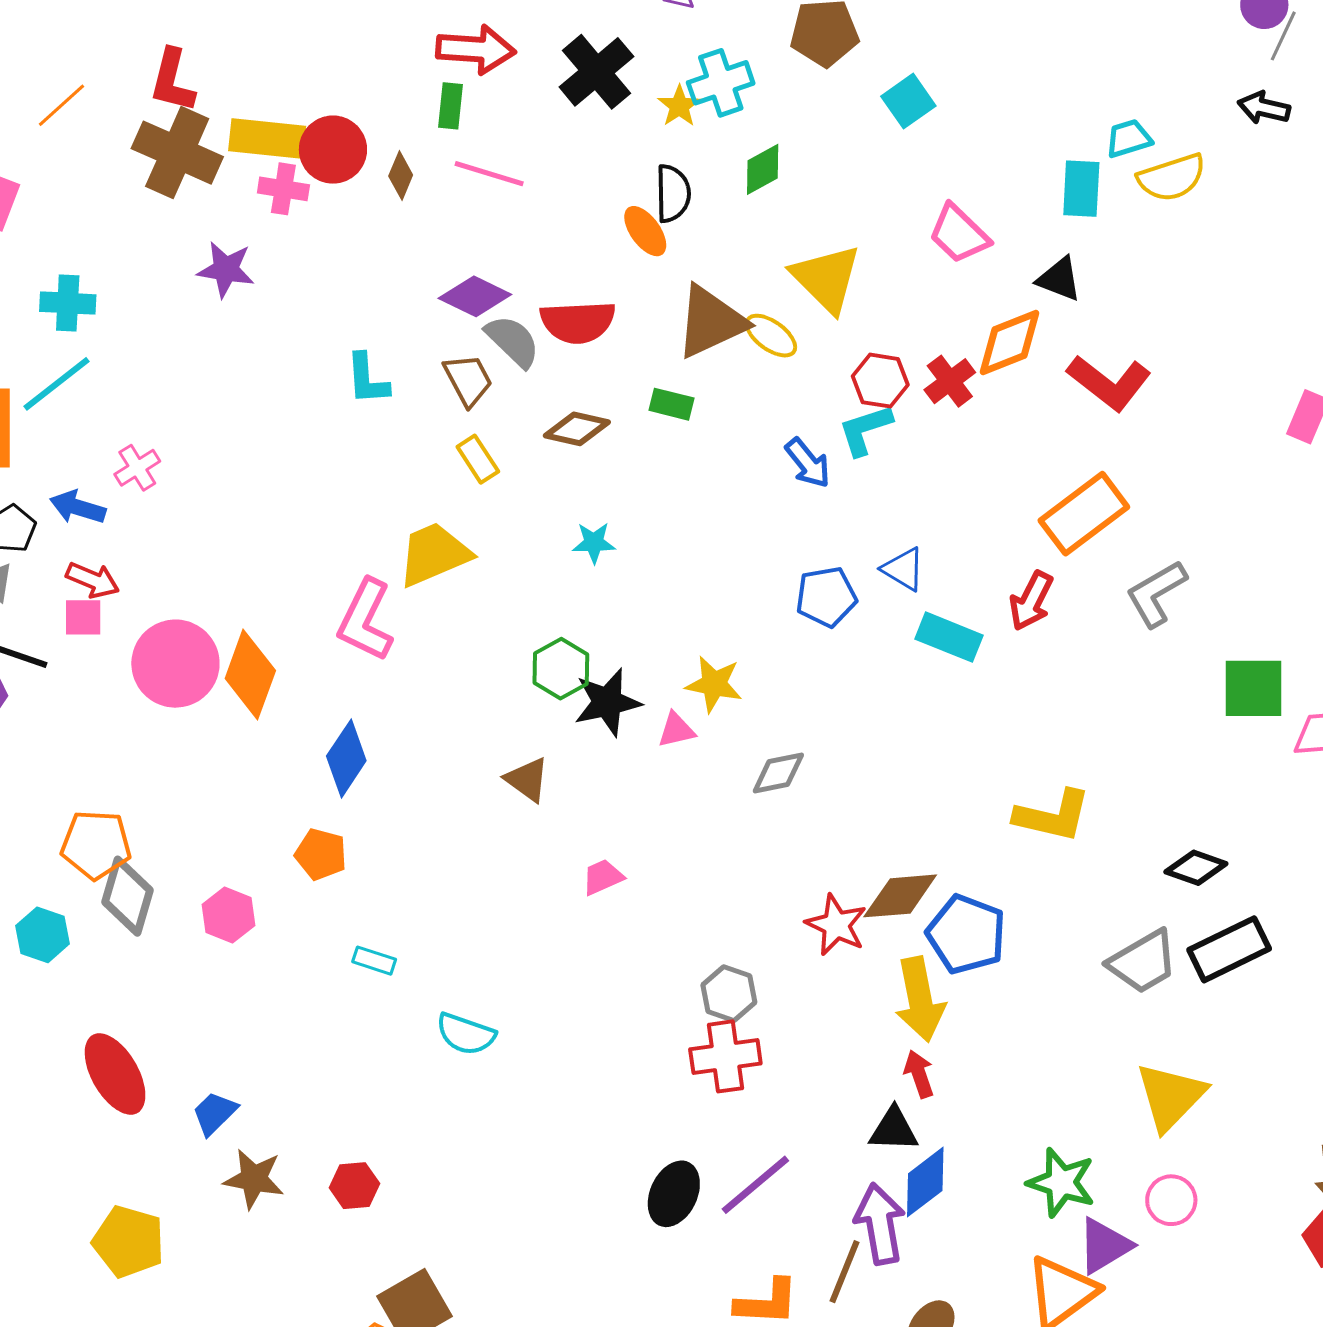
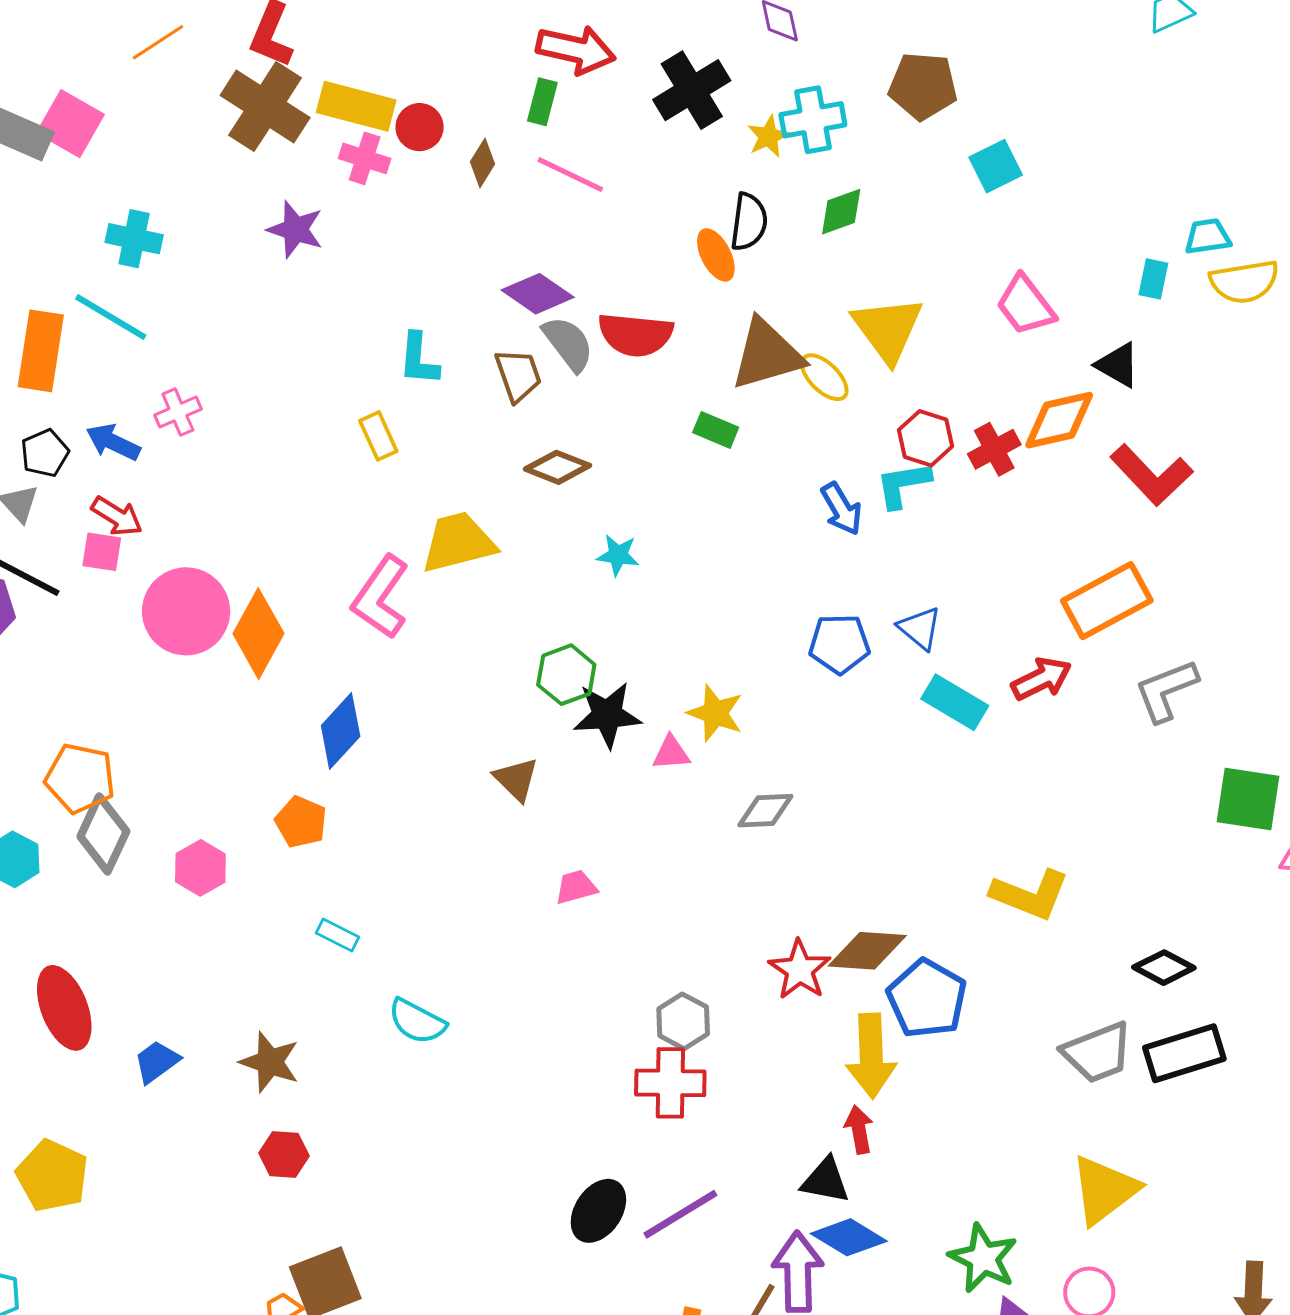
red circle: (333, 150) -> (420, 127), size x0.7
cyan rectangle: (1081, 189) -> (1153, 279), size x0.7
cyan line: (56, 384) -> (111, 317), turned 60
brown diamond: (577, 429) -> (557, 467), moved
yellow rectangle: (478, 459) -> (378, 436), moved
red arrow: (1031, 601) -> (1041, 679), turned -152
brown star: (254, 1179) -> (270, 1062), moved
blue diamond: (925, 1182) -> (849, 1237), turned 60

